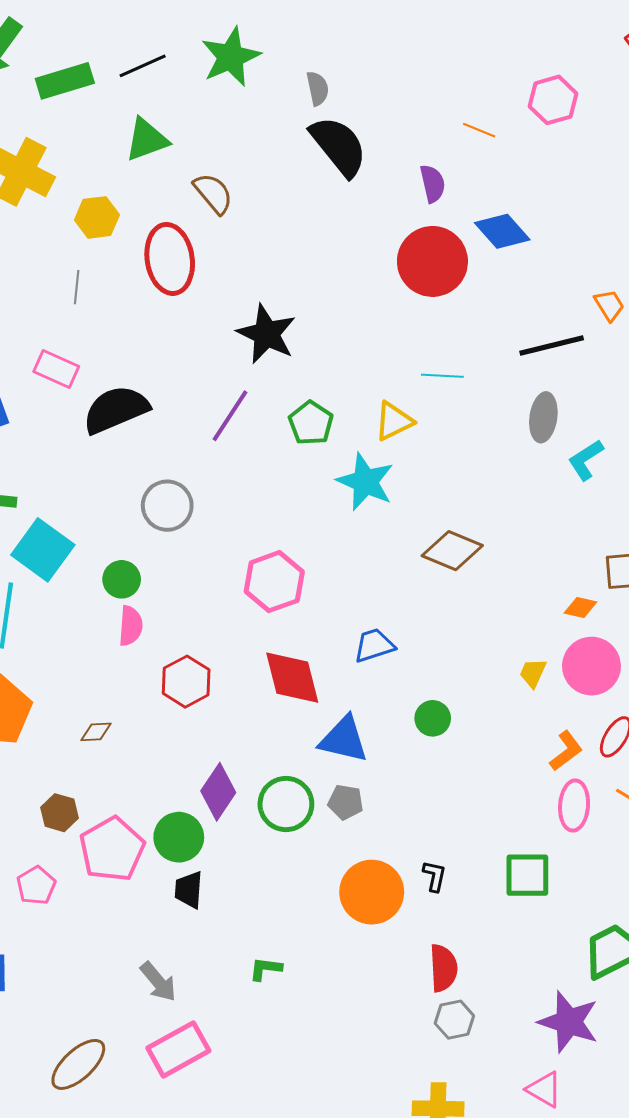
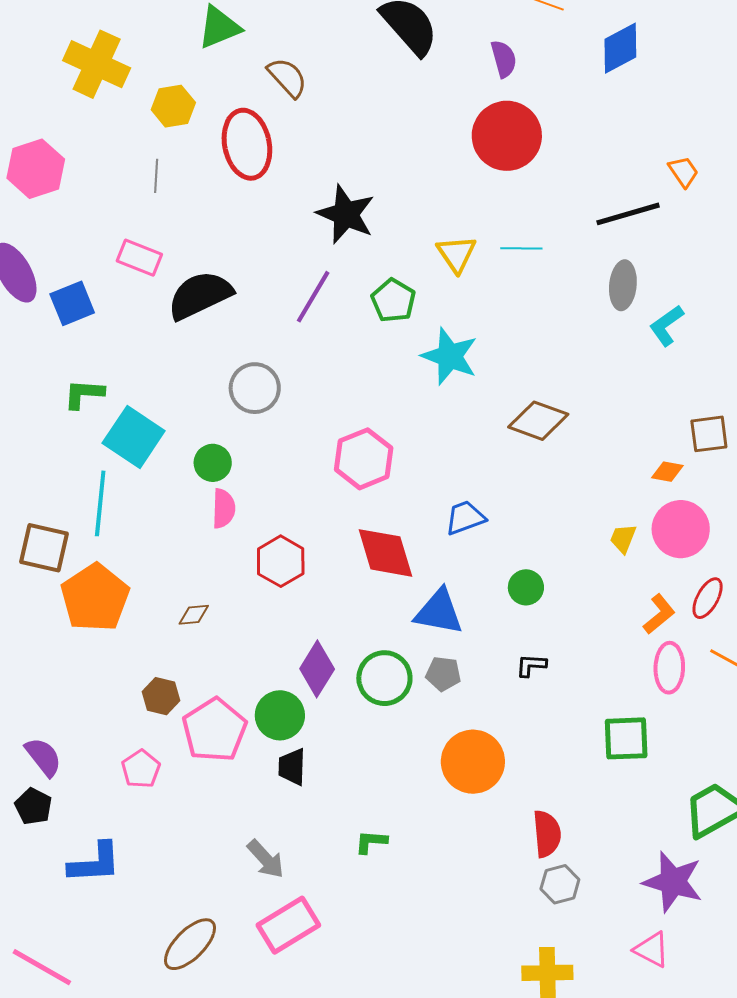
blue diamond: (502, 231) -> (620, 48), moved, turned -74
yellow triangle: (394, 421) -> (457, 254), moved, turned -36
black L-shape: (434, 876) -> (531, 665), moved, turned -96

